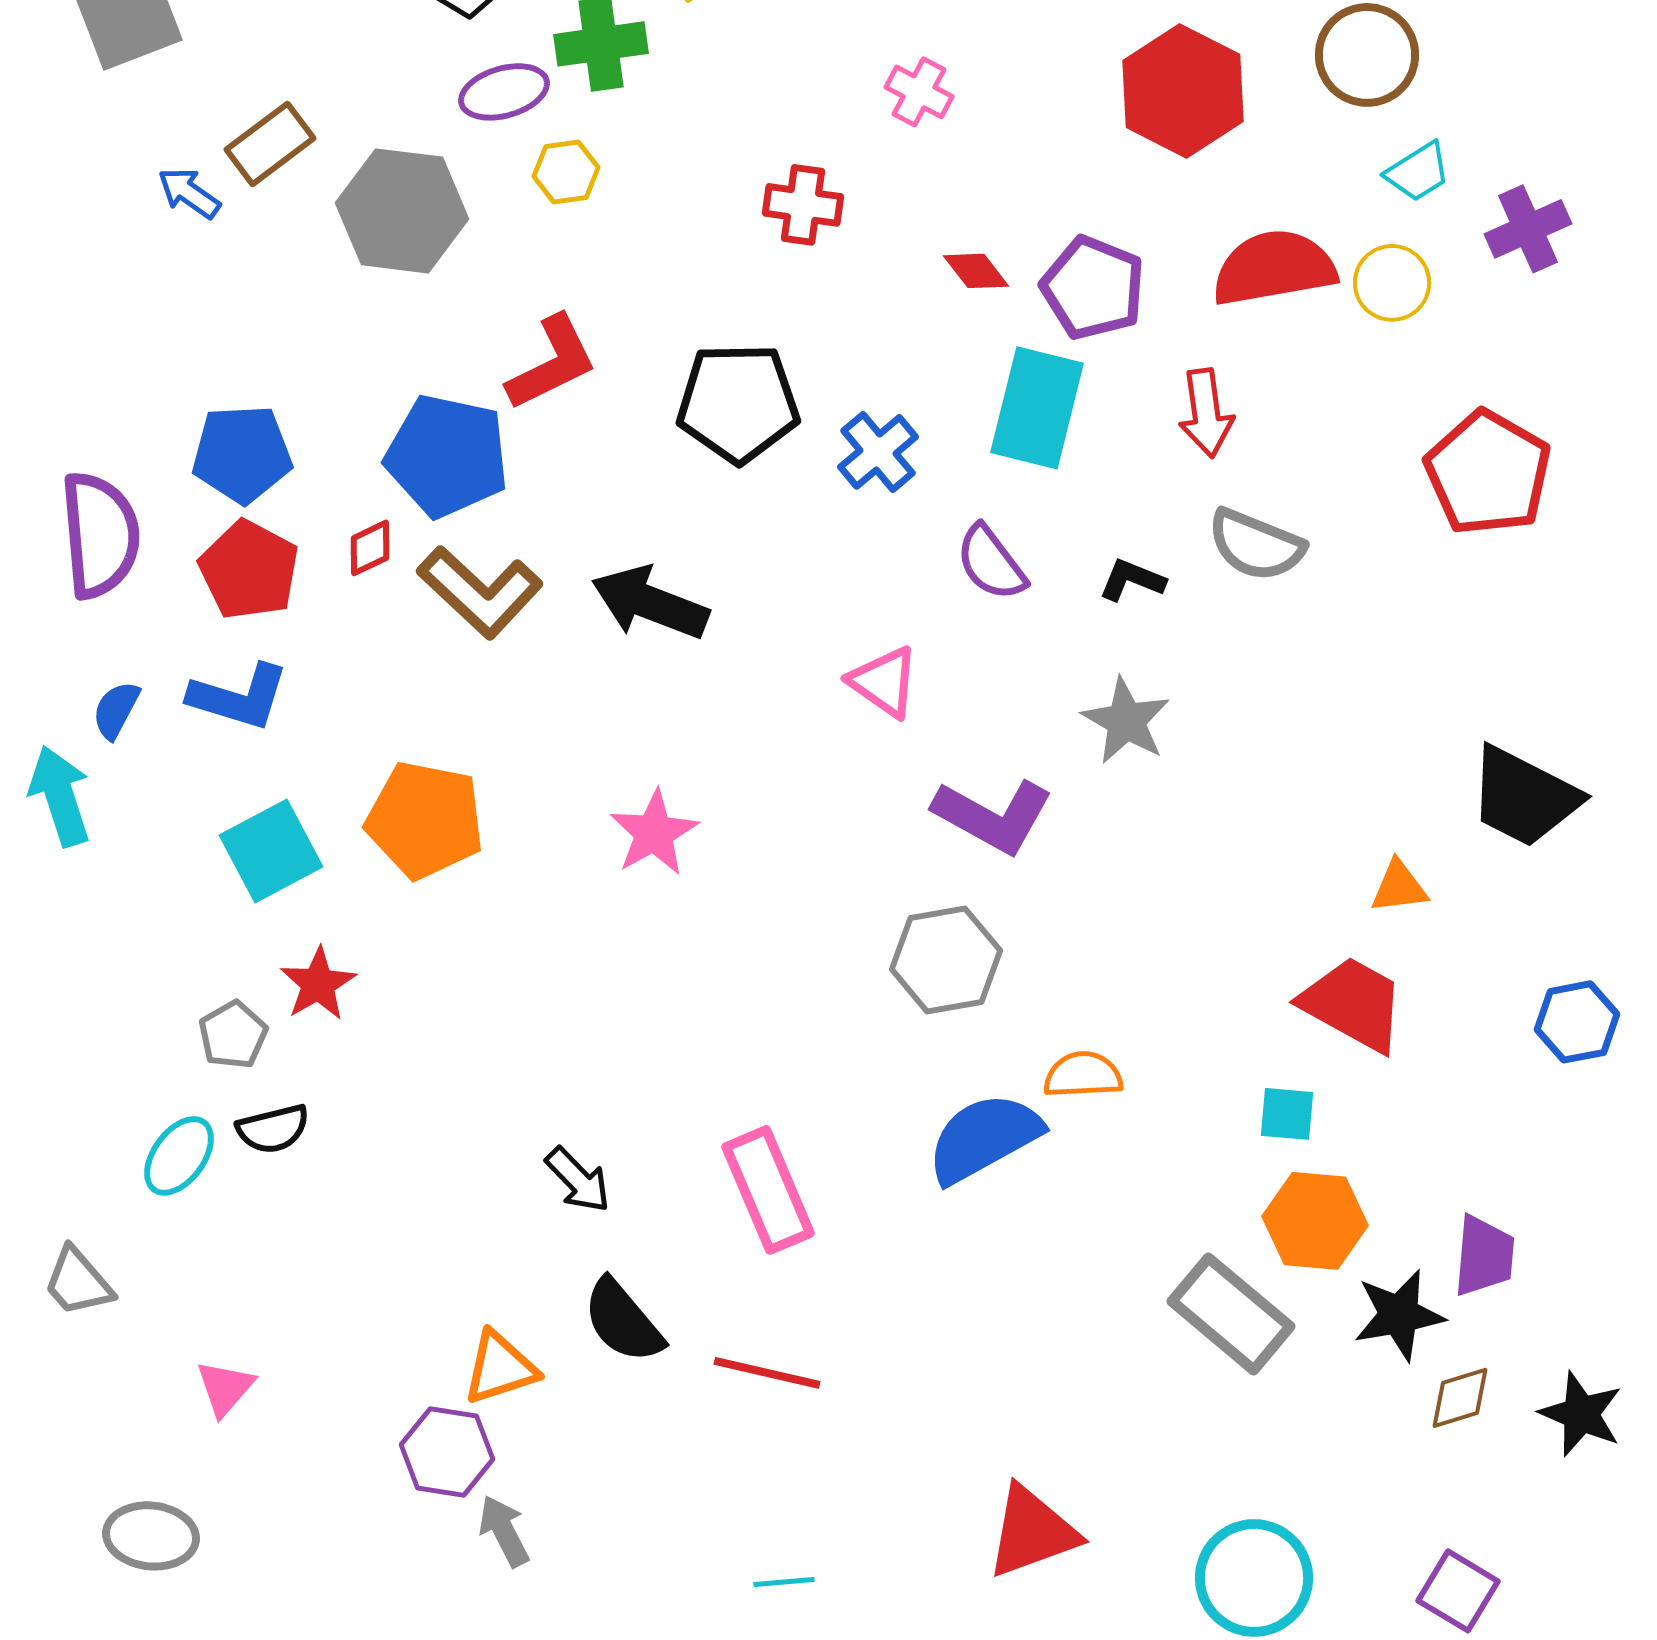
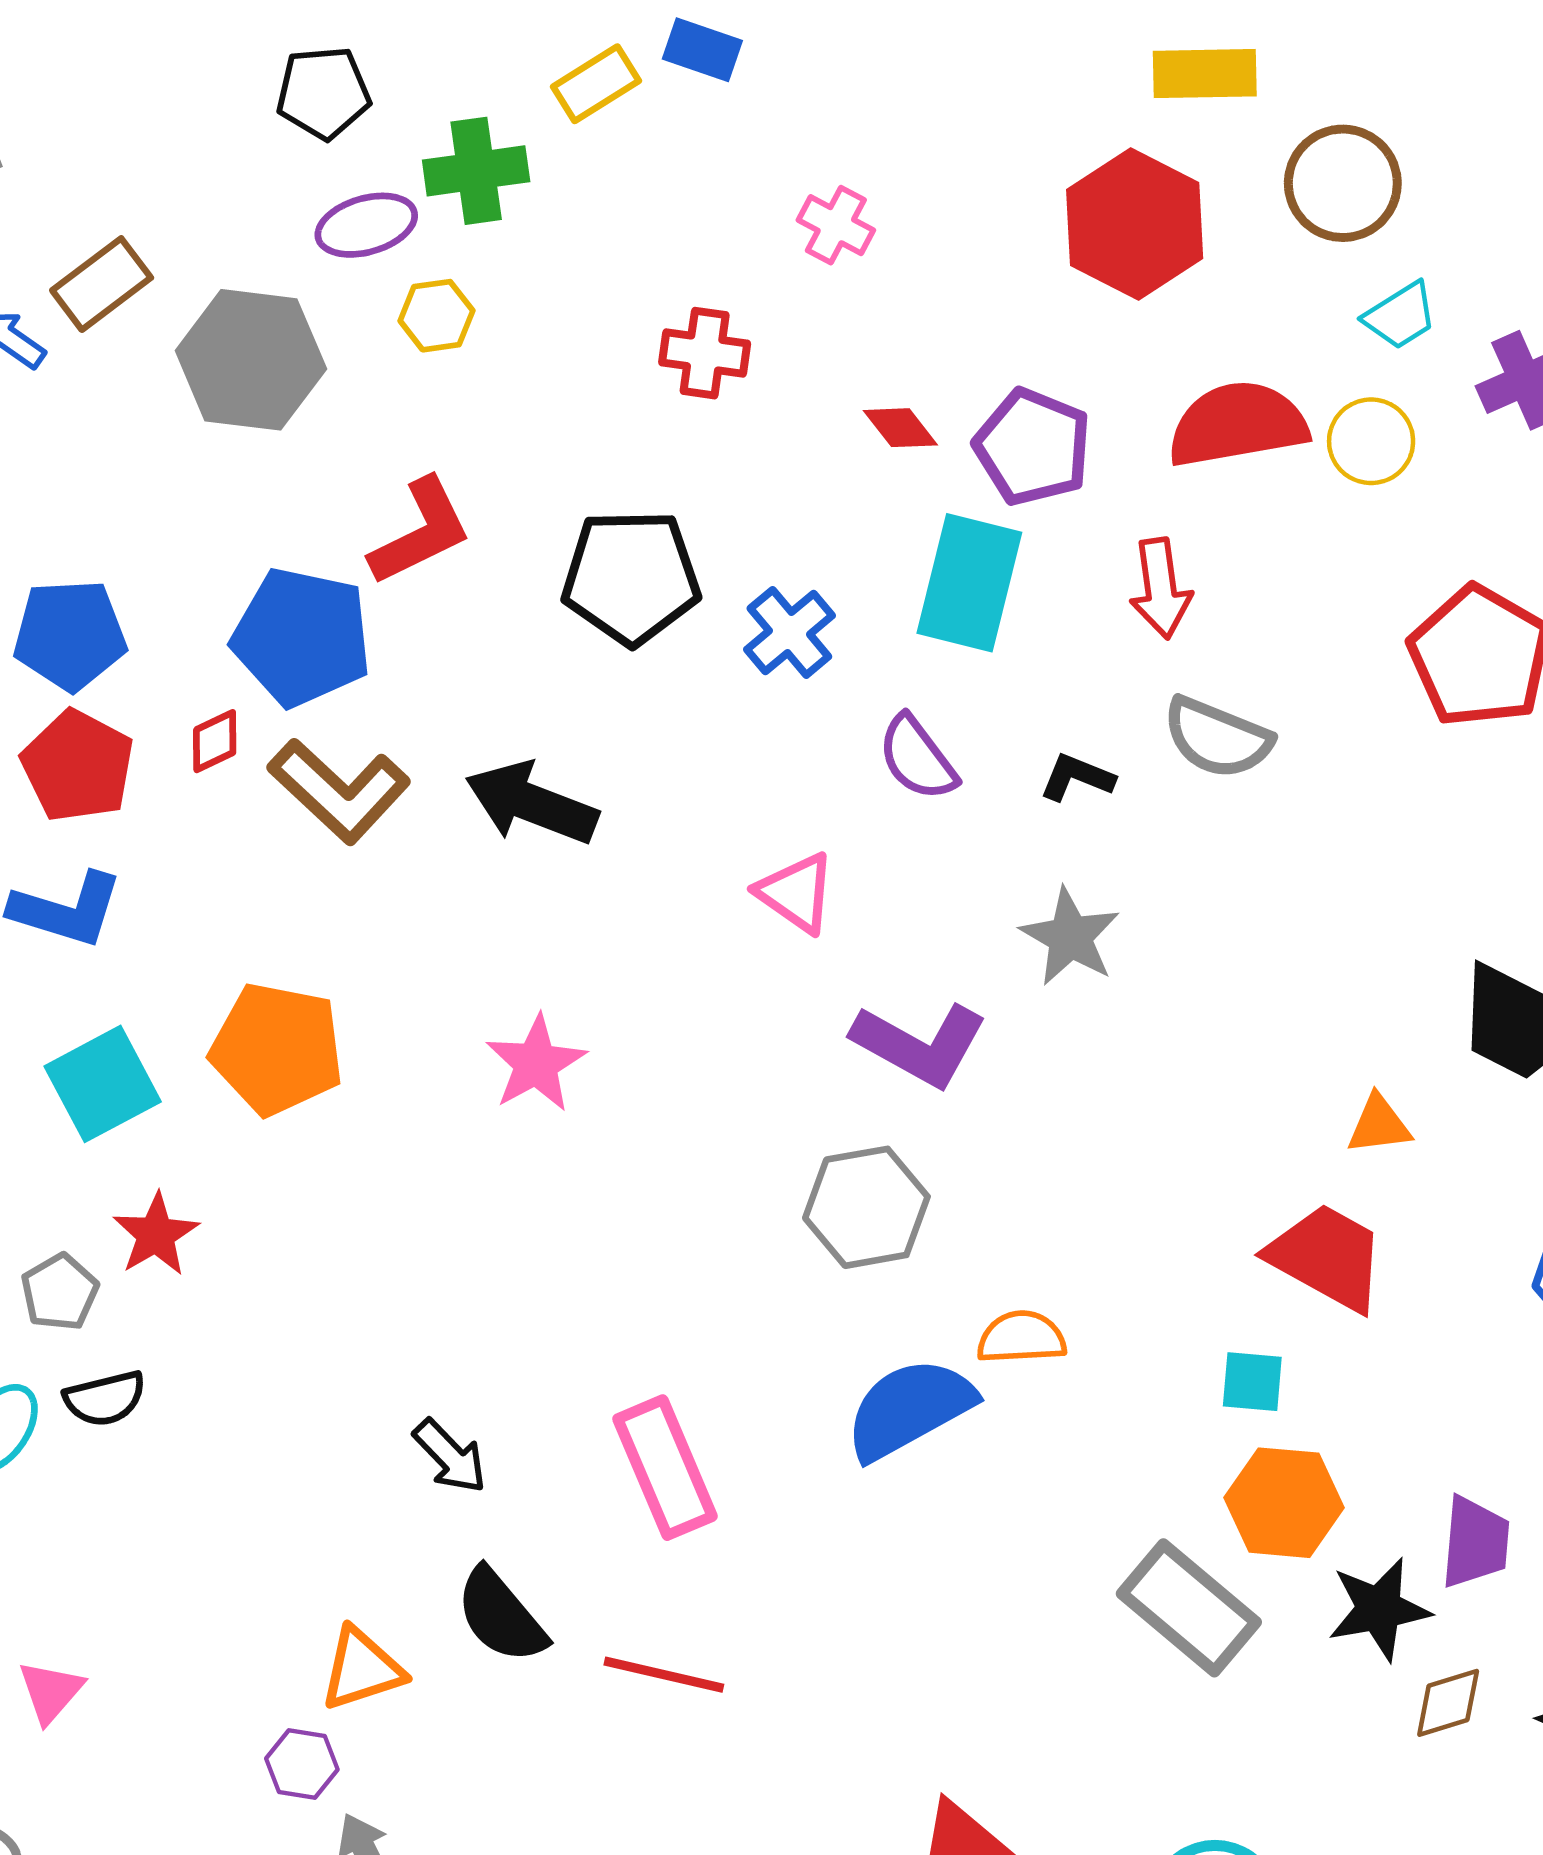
purple hexagon: (447, 1452) -> (302, 1764), size x0.7

